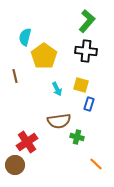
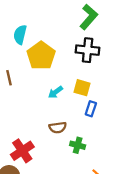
cyan arrow: (57, 89) -> (55, 92), turned 80
brown semicircle: (59, 121) -> (58, 128), size x0.7

